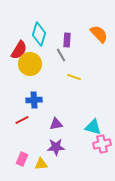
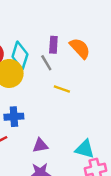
cyan diamond: (39, 34) -> (20, 55), moved
orange semicircle: (99, 34) -> (80, 48), moved

